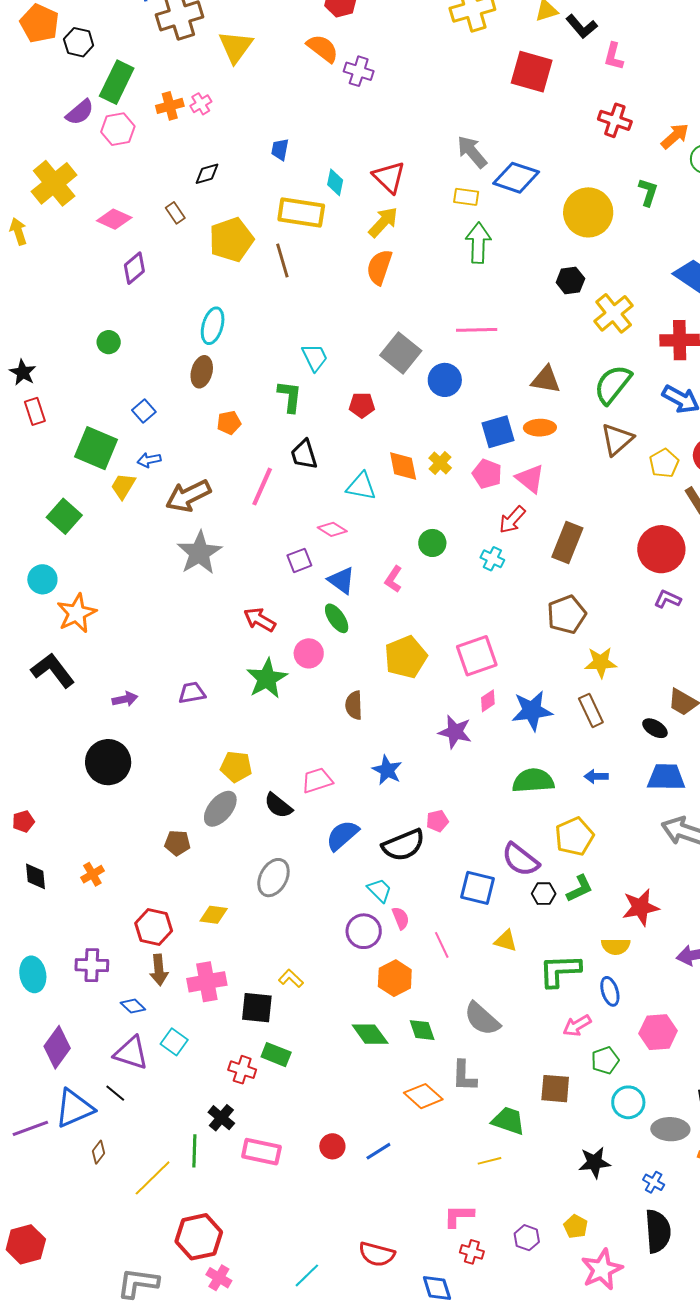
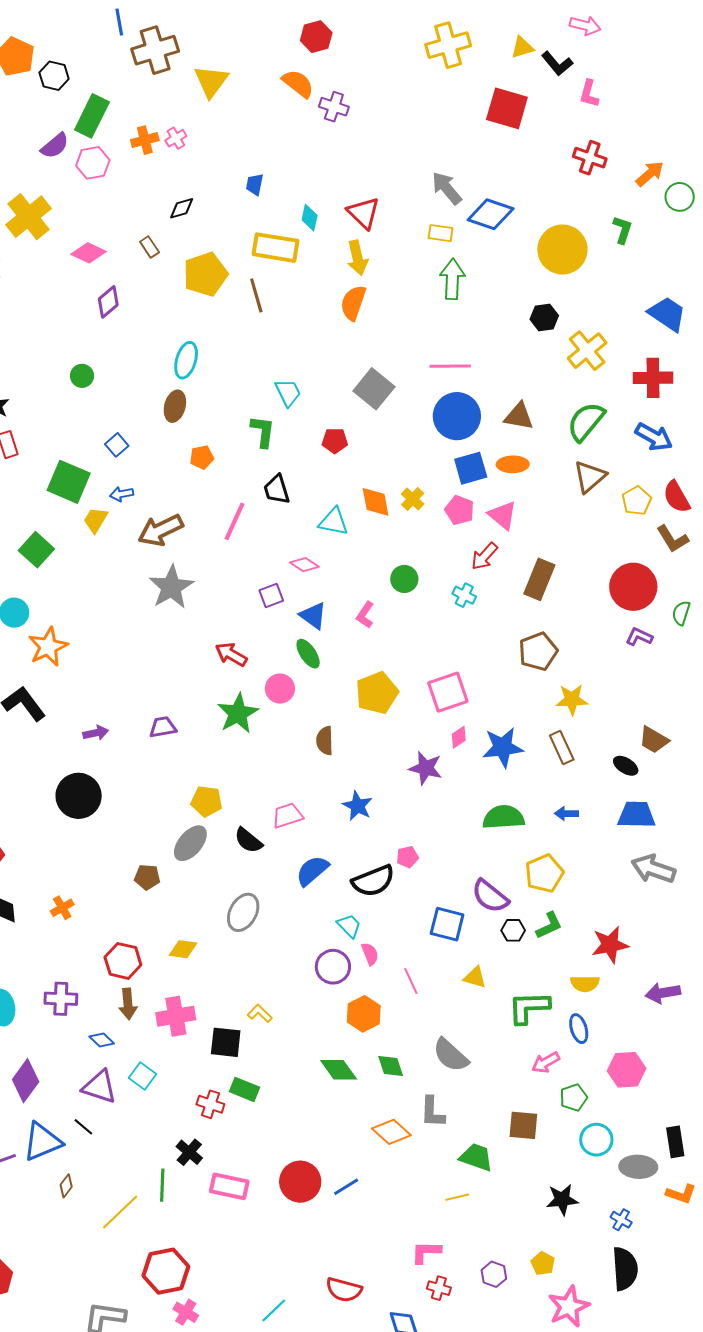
yellow arrow: (383, 222) -> (357, 258), turned 124
blue circle: (445, 380) -> (457, 416), moved, size x1.4
red circle: (332, 1146) -> (300, 1182), size x1.6

